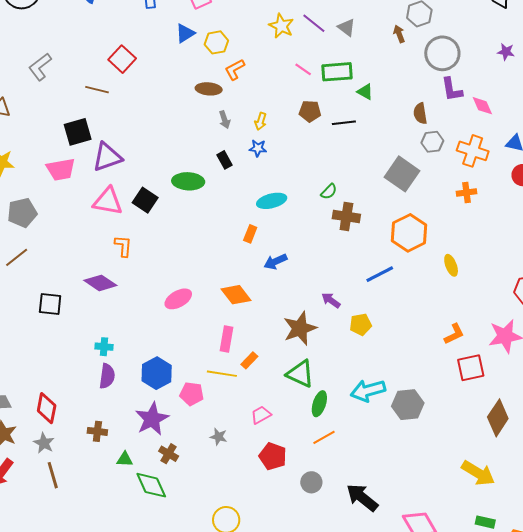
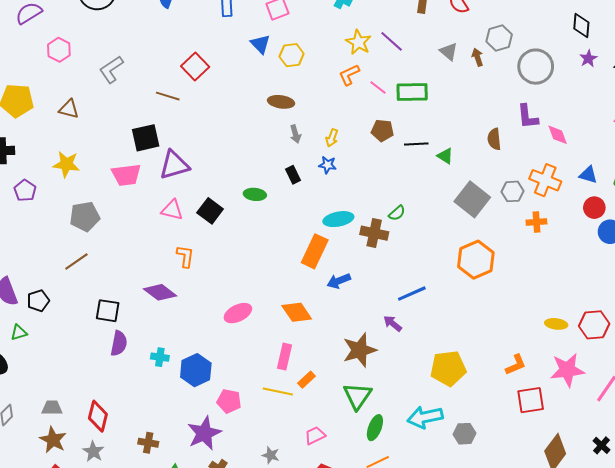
gray triangle: (347, 28) -> (449, 52), moved
blue triangle: (185, 33) -> (260, 44), turned -45
purple star: (506, 52) -> (588, 58), moved, turned 30
gray circle: (442, 53) -> (536, 67), moved
orange L-shape: (235, 69) -> (349, 75), moved
green triangle: (365, 92) -> (445, 156), moved
gray hexagon: (432, 142) -> (513, 191), moved
green ellipse: (188, 181) -> (255, 194), size x0.7
pink triangle: (108, 201) -> (172, 210), size x0.7
brown cross: (346, 216) -> (374, 233), moved
orange rectangle: (250, 234) -> (315, 251), size x1.8
yellow ellipse: (451, 265) -> (556, 324), moved, turned -65
blue line: (380, 274) -> (412, 294), moved
yellow pentagon: (361, 324) -> (448, 368), moved, size x1.6
blue hexagon: (157, 373) -> (196, 370), moved
green triangle: (300, 374) -> (357, 396), turned 36
purple semicircle: (107, 376) -> (119, 343), moved
pink pentagon: (192, 394) -> (229, 401), moved
gray hexagon: (408, 405) -> (464, 434), size x0.7

